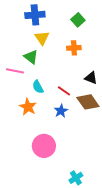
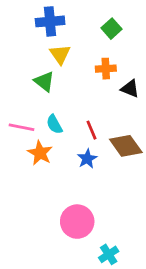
pink line: (15, 71) -> (21, 127), moved
black triangle: (91, 78) -> (130, 89), moved
red line: (64, 91) -> (91, 130), turned 32
pink circle: (44, 146) -> (77, 222), moved

